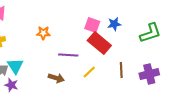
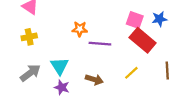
purple line: (68, 55) -> (100, 44), moved
cyan triangle: (15, 66) -> (60, 66), moved
purple star: (11, 85) -> (62, 87), moved

